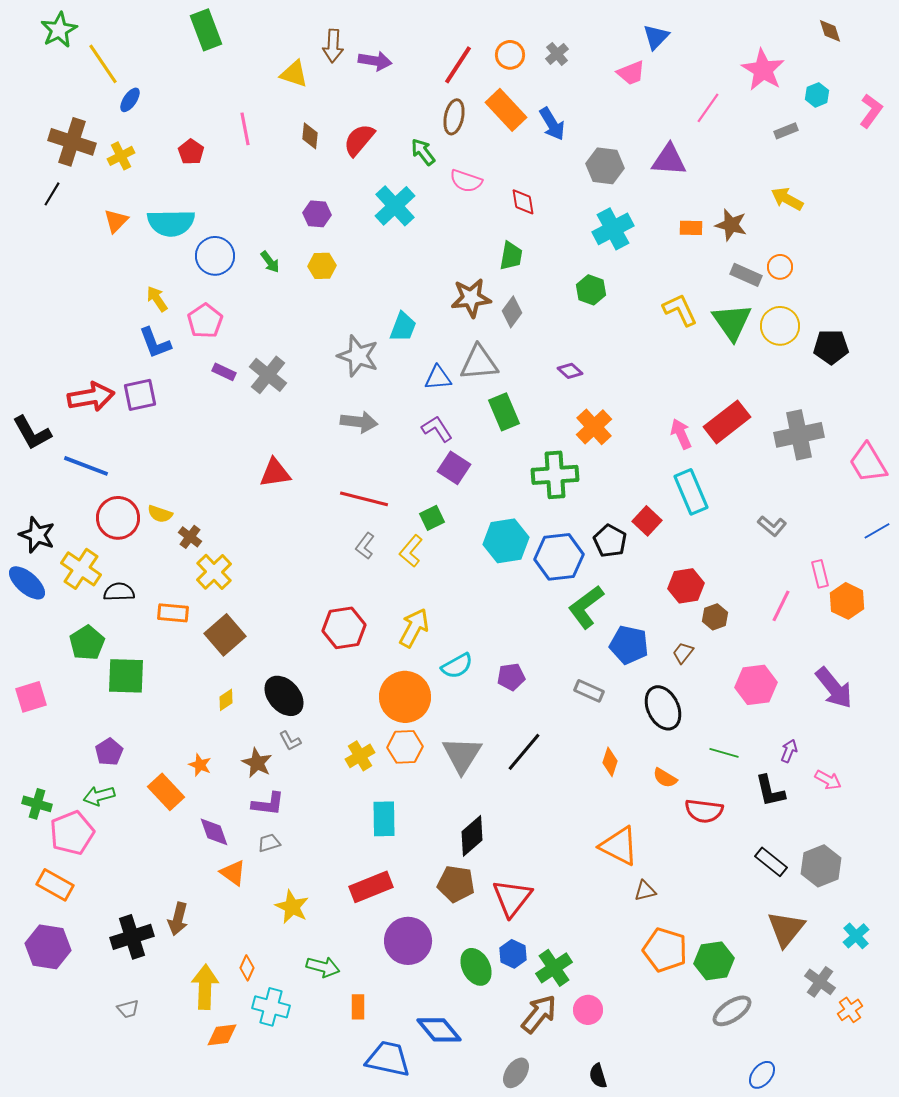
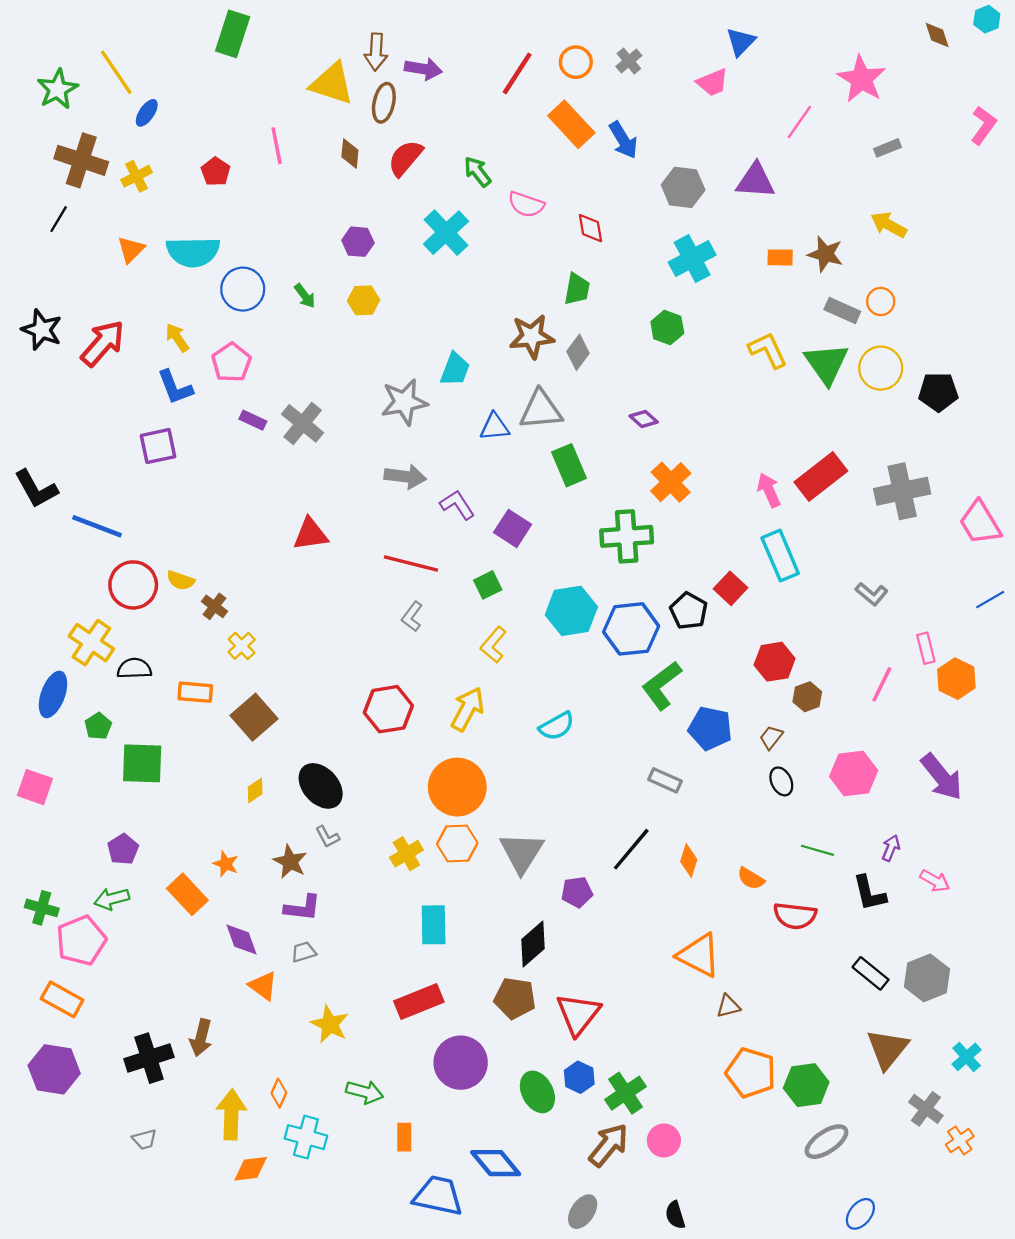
green star: (59, 30) -> (58, 89), moved
green rectangle: (206, 30) -> (233, 34), turned 39
yellow triangle: (294, 74) -> (332, 84), size x1.4
cyan hexagon: (817, 95) -> (987, 19), moved
brown ellipse: (454, 117) -> (384, 103), moved
gray star: (358, 356) -> (404, 402), turned -30
red arrow: (91, 397) -> (103, 343), moved, turned -39
purple L-shape: (437, 429) -> (457, 505), moved
black star: (37, 535) -> (42, 330), moved
yellow L-shape: (411, 551) -> (493, 645), moved
yellow cross: (214, 572) -> (242, 646), size x0.7
blue ellipse: (27, 583) -> (53, 694), moved, turned 69
green pentagon: (87, 643) -> (98, 726), size x0.7
cyan semicircle: (457, 666) -> (557, 726), moved
purple pentagon: (511, 677) -> (577, 892), moved
pink square: (31, 697) -> (35, 787), turned 36
black ellipse: (663, 708) -> (781, 781), moved, size x0.6
black line: (524, 752) -> (631, 849), moved

